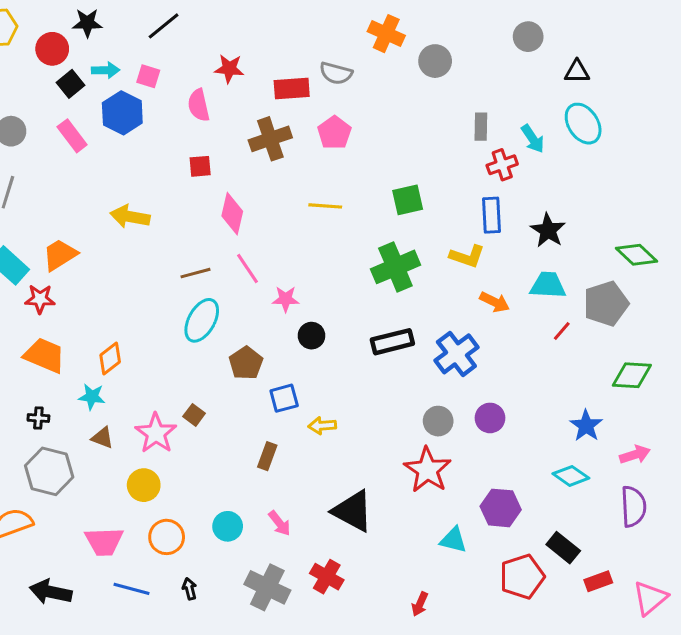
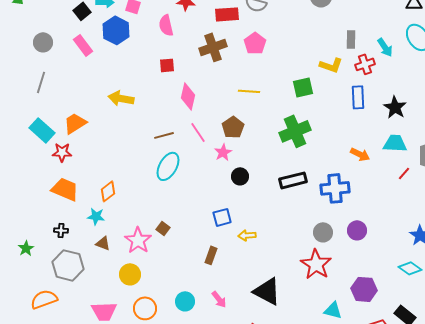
yellow L-shape: (467, 256) -> (331, 65), moved
pink star: (286, 299) -> (223, 152), turned -30
blue cross: (456, 354) -> (335, 188), turned 32
brown pentagon: (246, 363) -> (233, 127), moved

